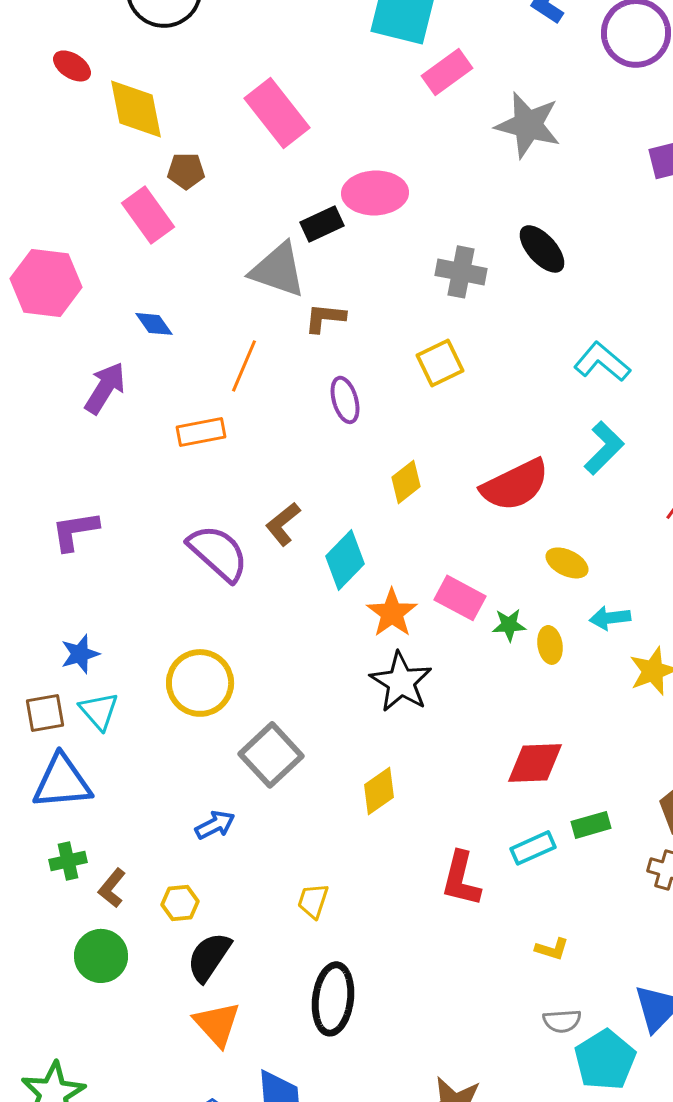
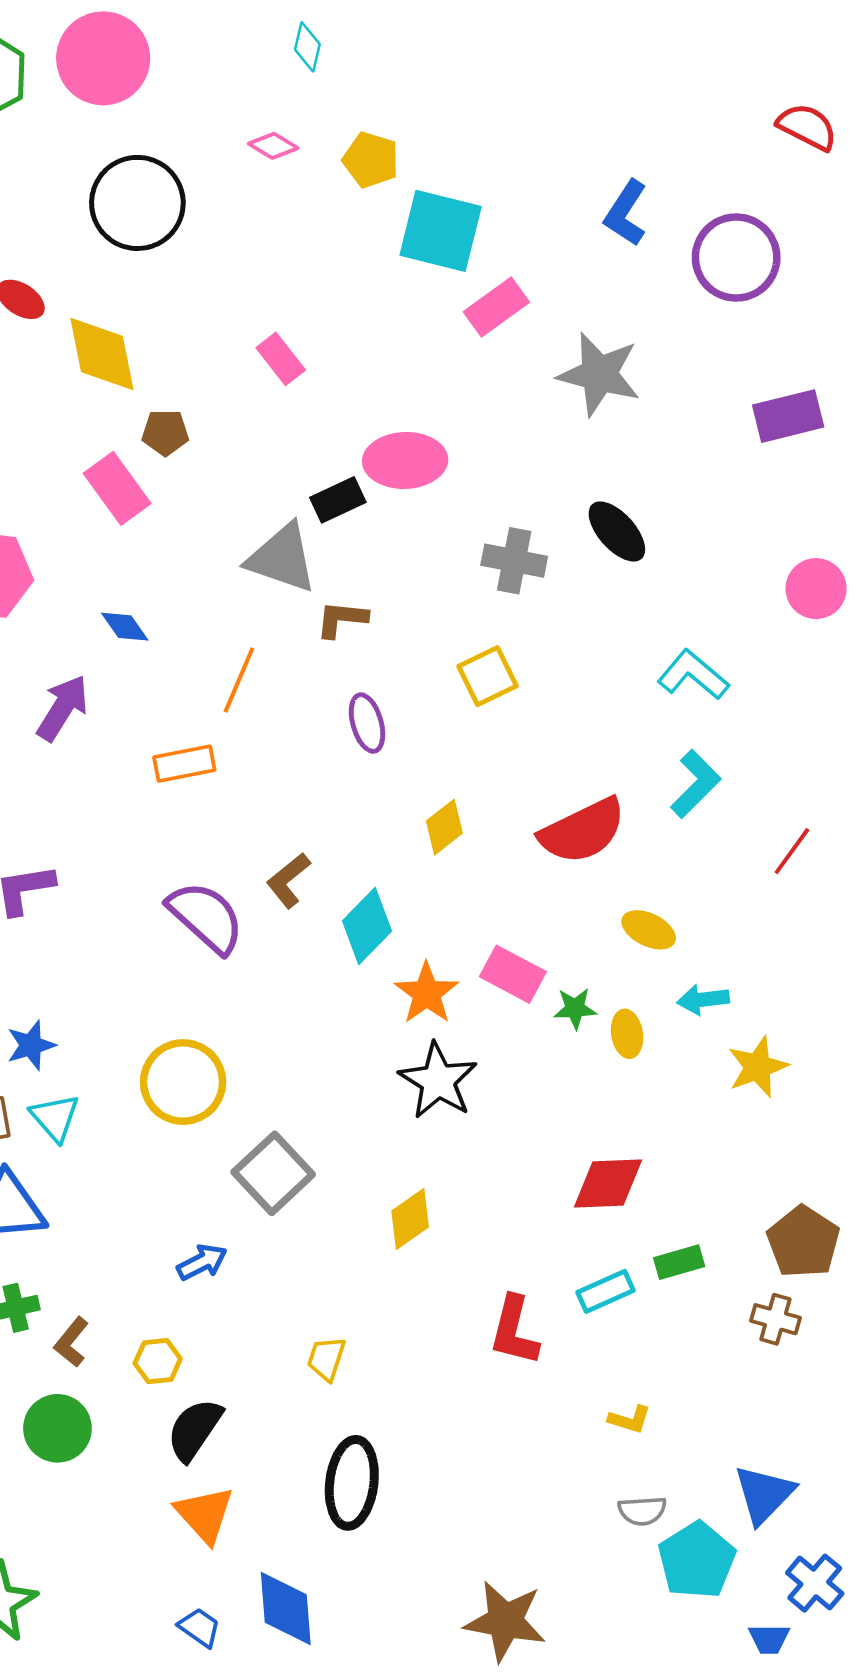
pink rectangle: (277, 113) -> (281, 359), size x0.6

